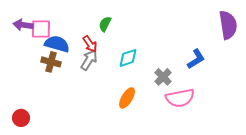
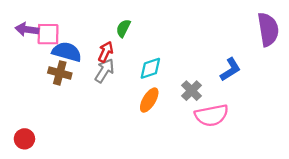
red arrow: (90, 44) -> (106, 52), turned -120
orange ellipse: (127, 98) -> (149, 100), moved

